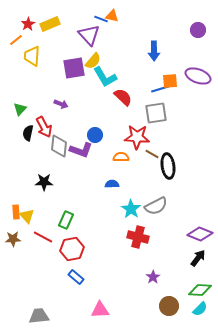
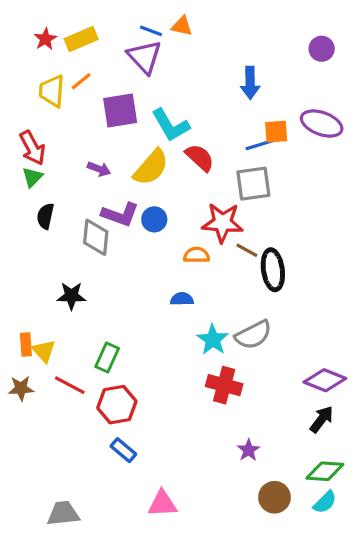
blue line: (101, 19) -> (151, 31), moved
orange line: (16, 40) -> (81, 81), moved
yellow semicircle: (93, 61) -> (151, 167), moved, size x1.4
red arrow: (44, 127) -> (32, 148), moved
purple L-shape: (81, 150) -> (120, 214), moved

